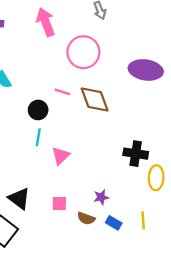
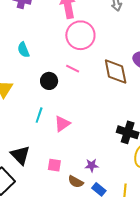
pink circle: (83, 52) -> (80, 35), moved
brown diamond: (95, 100) -> (116, 72), moved
cyan line: (38, 137) -> (39, 115), moved

